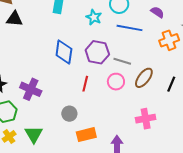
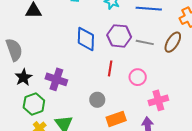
brown ellipse: (144, 78) -> (173, 42), moved
pink circle: (116, 82) -> (138, 77), moved
pink cross: (146, 119) -> (158, 100), moved

